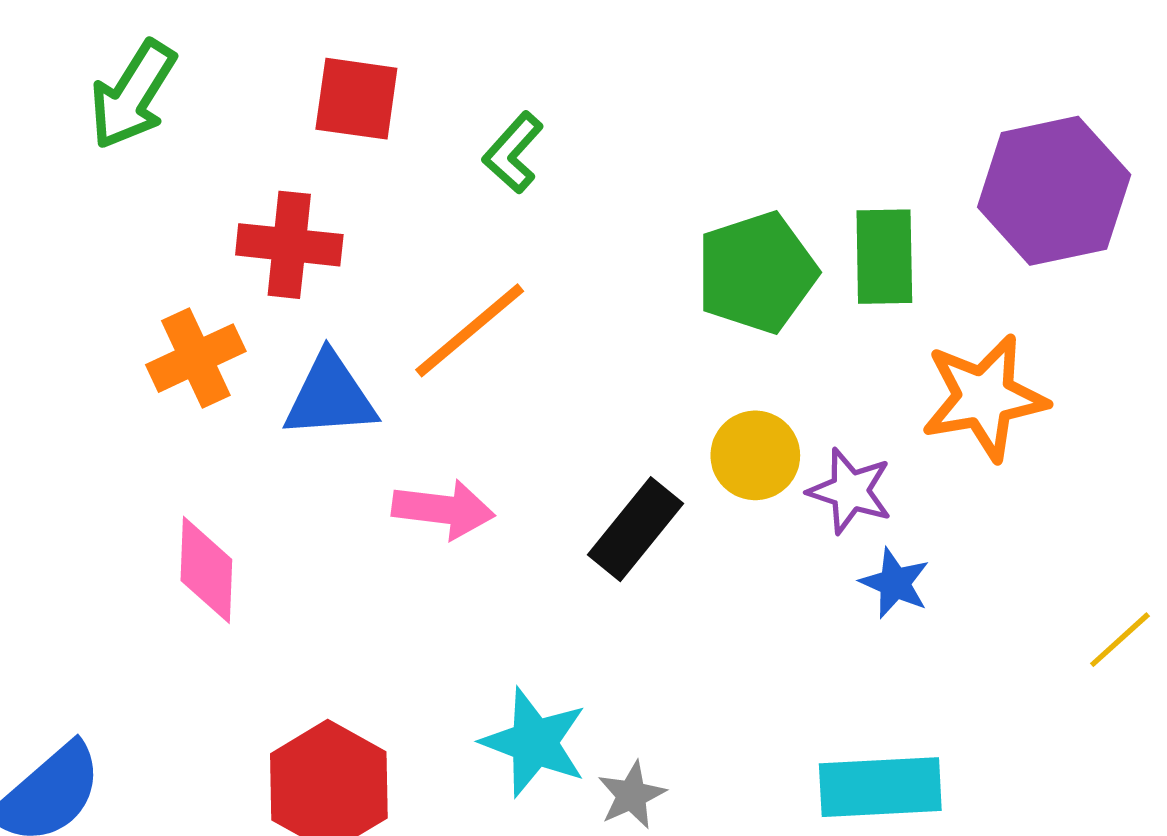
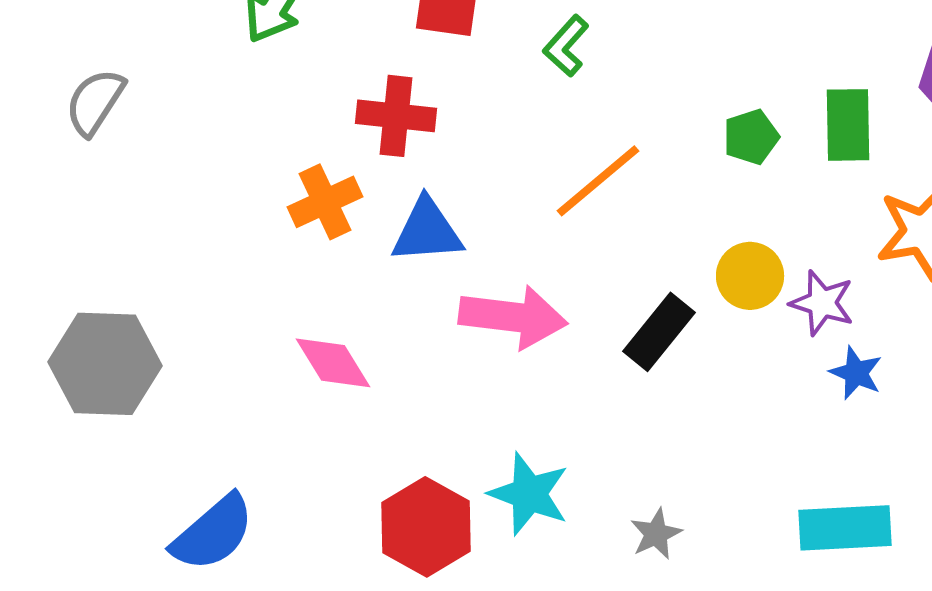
green pentagon: (757, 272) -> (751, 137), size x0.6
orange line: (470, 330) -> (598, 181), moved
pink arrow: (443, 509) -> (513, 317), size x1.4
pink diamond: (206, 570) -> (333, 363), turned -34
cyan star: (534, 742) -> (529, 494), moved

